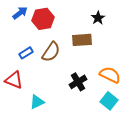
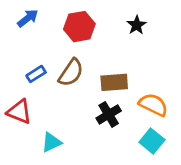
red hexagon: (43, 19) -> (79, 27), moved
brown rectangle: (82, 40) -> (114, 82), moved

